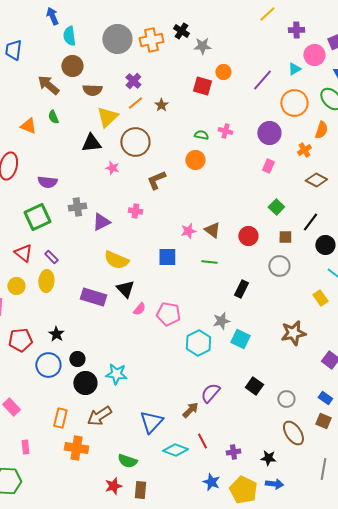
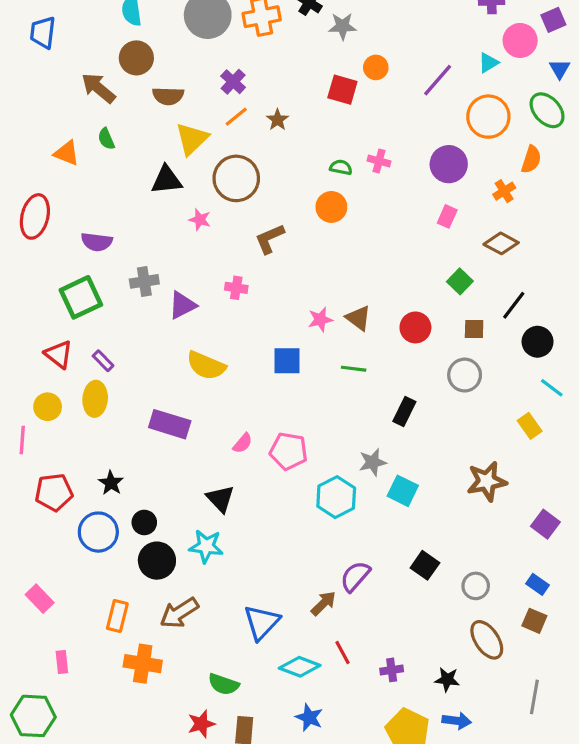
brown diamond: (316, 180) -> (501, 243), moved
black triangle: (125, 289) -> (220, 499), moved
blue star: (211, 482) -> (309, 718), moved

